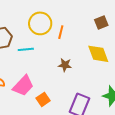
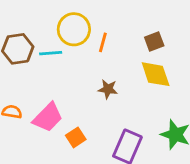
brown square: (101, 23) -> (154, 41), moved
cyan line: (26, 49) -> (51, 53), moved

